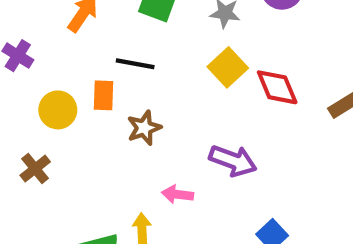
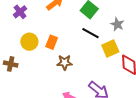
black line: (135, 64) -> (91, 33), moved
brown cross: (35, 169) -> (11, 64), turned 32

